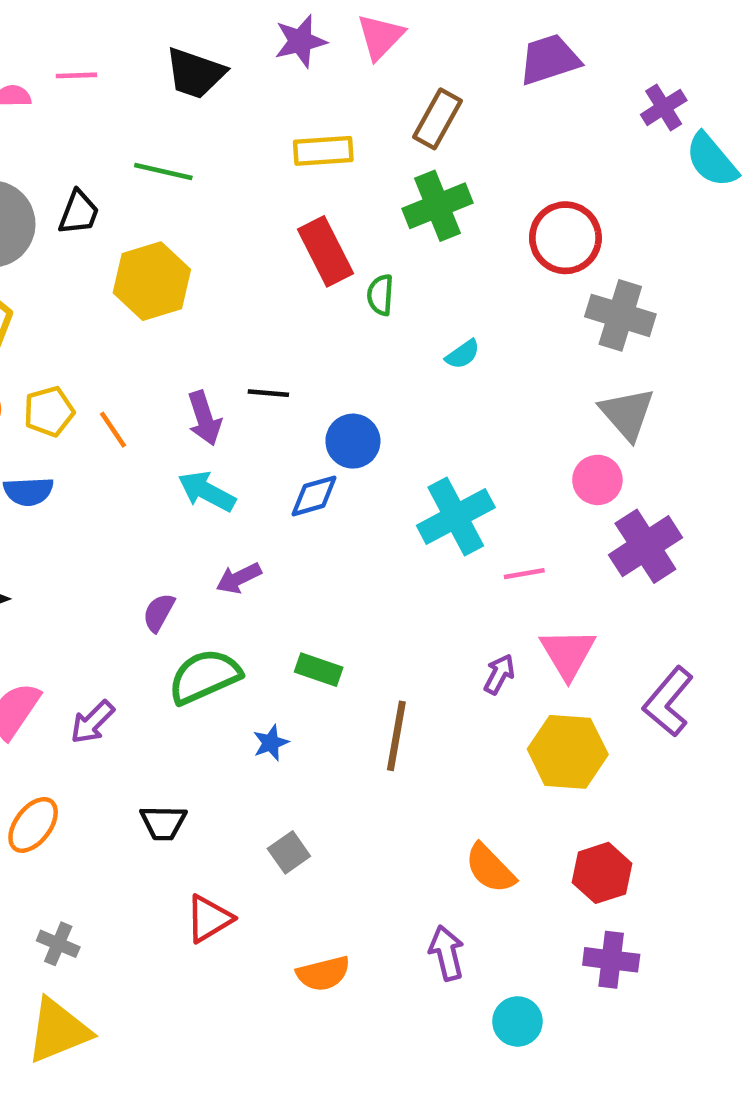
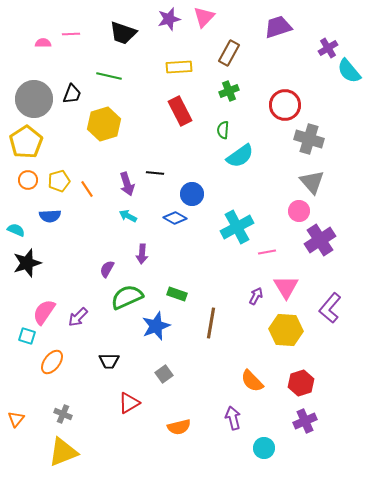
green cross: (438, 206) -> (229, 91), size x0.7
green semicircle: (380, 295) -> (223, 130), moved
cyan semicircle: (463, 354) -> (240, 156), size x1.8
cyan arrow: (207, 491) -> (128, 216), size x0.7
blue diamond: (314, 496) -> (175, 218), turned 45
purple arrow: (239, 578) -> (142, 254), turned -60
blue star: (271, 743) -> (156, 326), size x1.8
purple cross: (611, 960) -> (305, 421), turned -30

